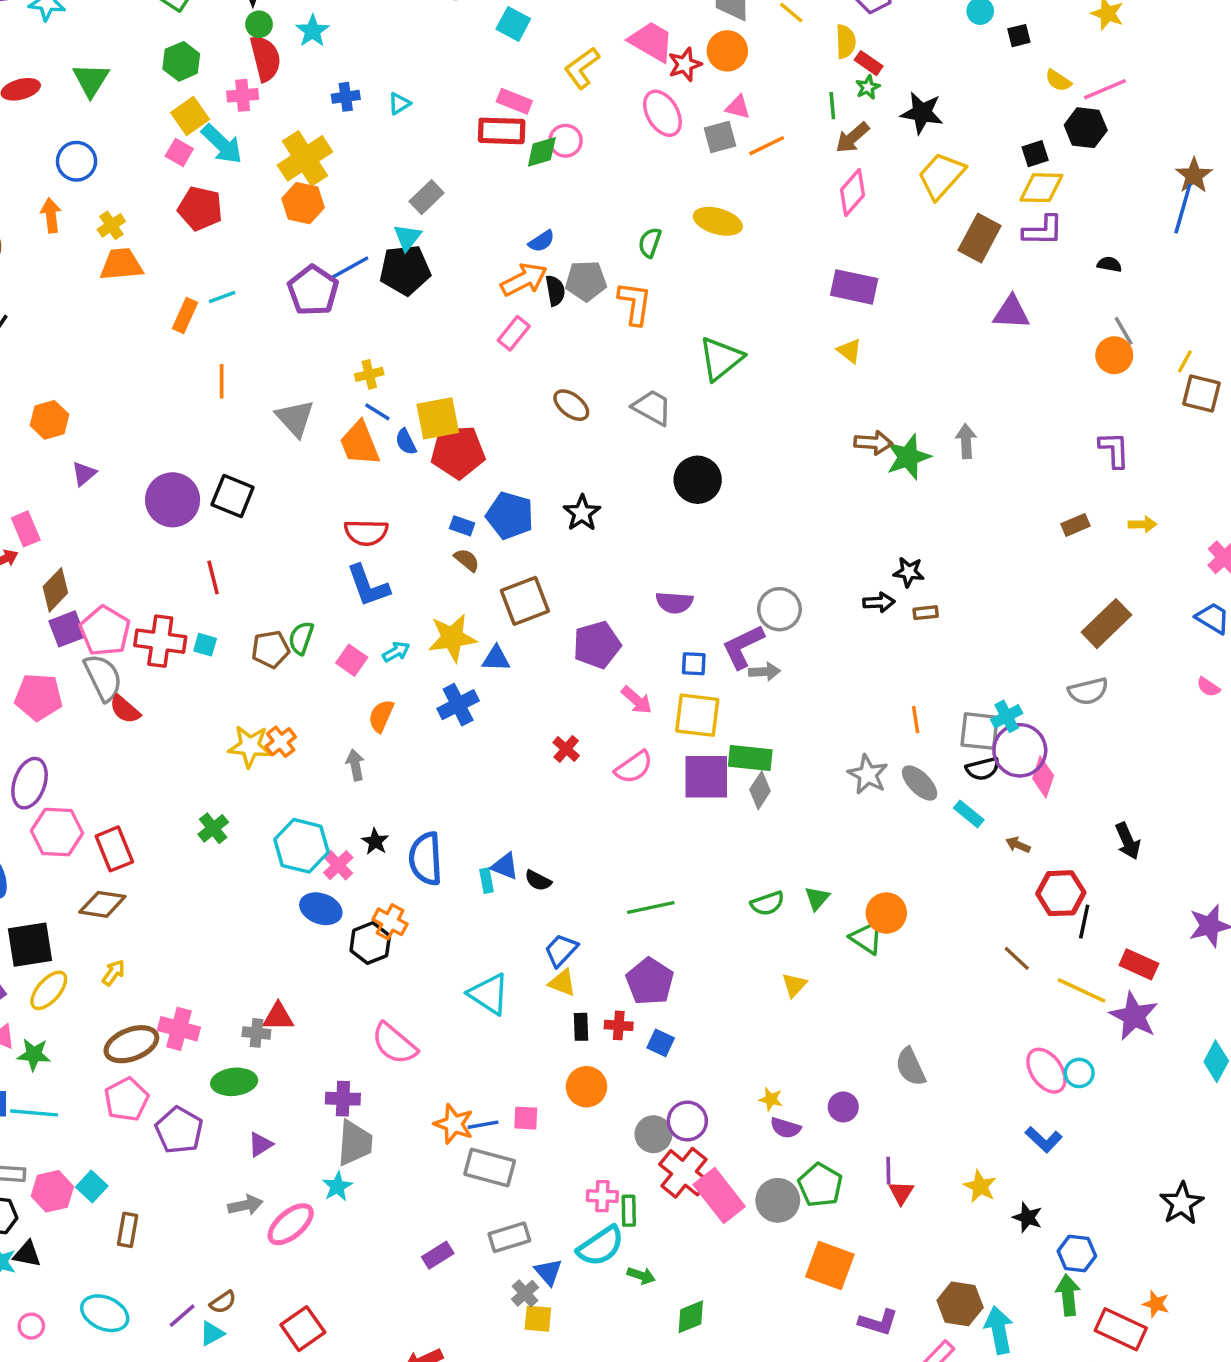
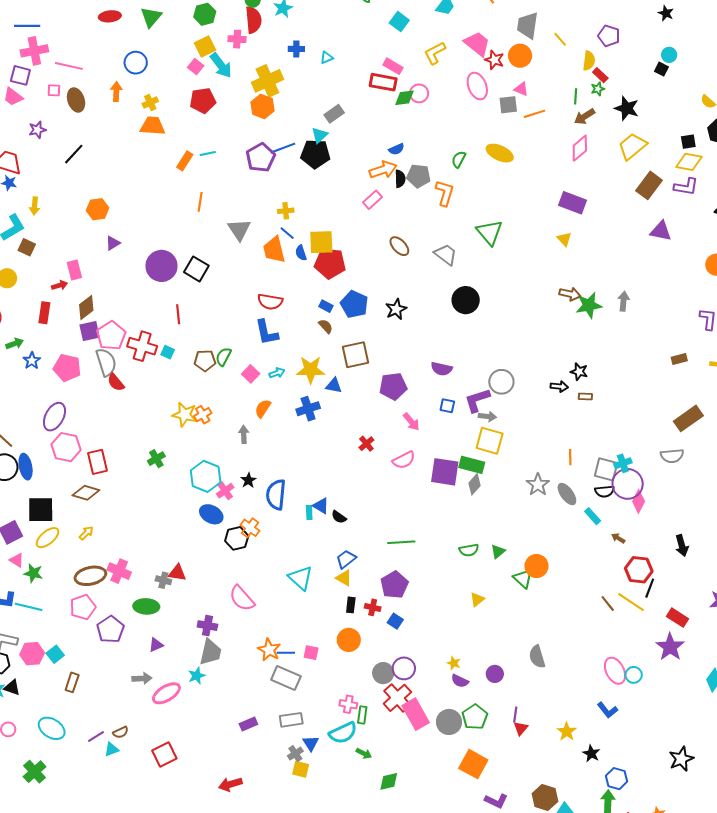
black square: (1019, 36) -> (661, 69), moved, turned 32
red star: (685, 64) -> (494, 60), turned 30
red pentagon: (200, 208) -> (203, 101), turned -30
green triangle: (721, 359) -> (490, 232), turned -40
yellow square: (697, 715) -> (490, 441), moved
yellow line: (1081, 990) -> (631, 602), moved

